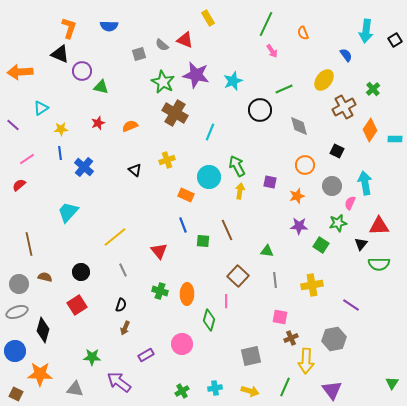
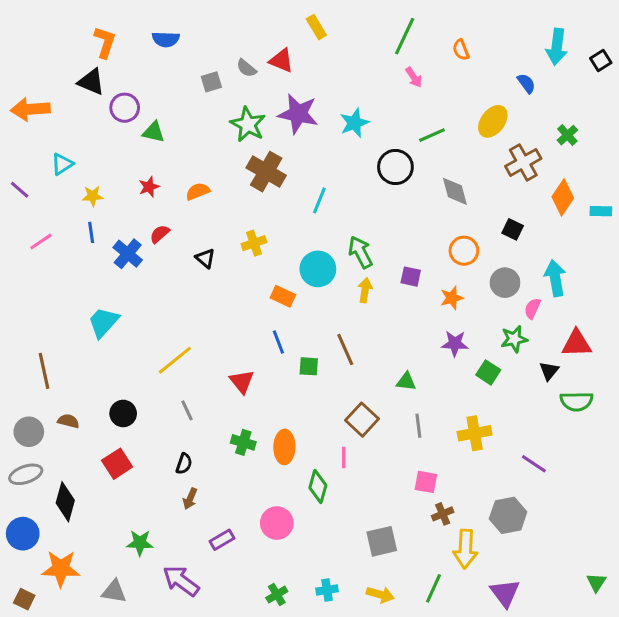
red semicircle: (19, 185) -> (160, 234), moved

